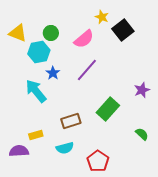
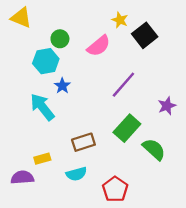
yellow triangle: (18, 33) -> (21, 18), moved
purple line: (87, 70) -> (123, 85), moved
green semicircle: (142, 134) -> (154, 149), moved, size x1.5

